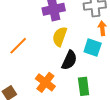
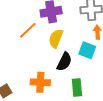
orange line: (18, 46) -> (28, 30), moved
orange cross: (45, 82) -> (40, 82), turned -36

